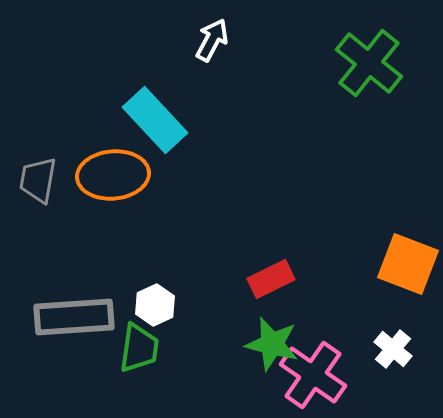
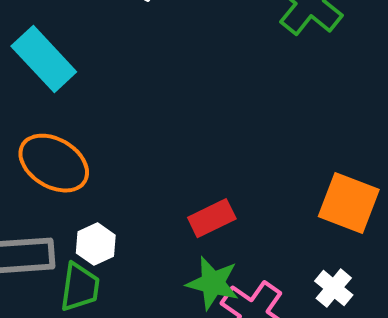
cyan rectangle: (155, 120) -> (44, 59), moved
orange ellipse: (113, 175) -> (54, 163), moved, turned 36

